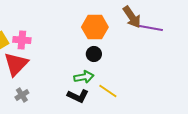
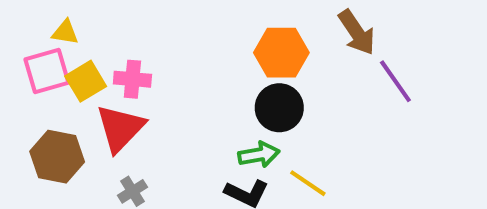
purple line: (151, 28) -> (395, 81), moved, turned 45
black circle: (94, 54) -> (279, 108), size x1.5

